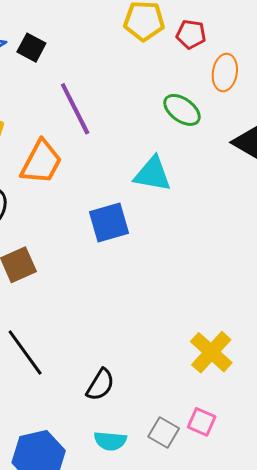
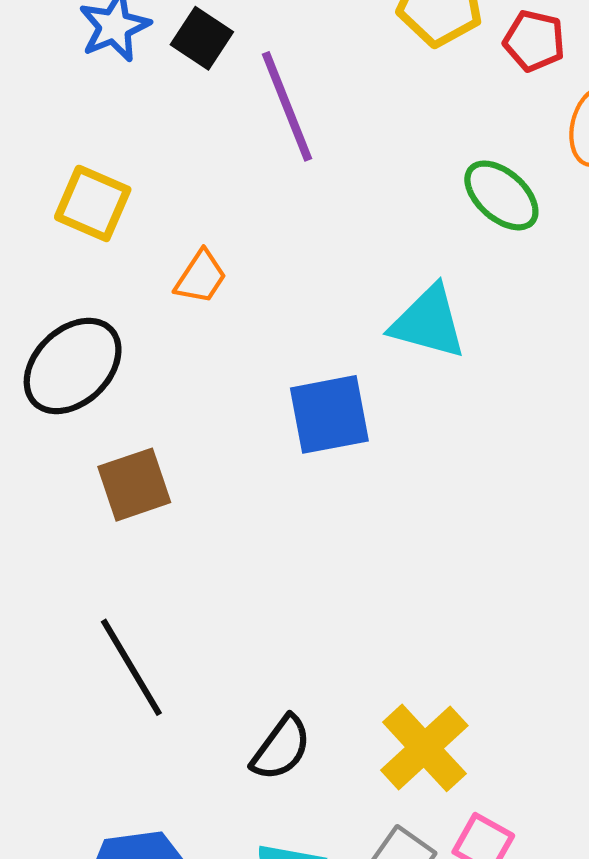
purple line: (75, 109) -> (287, 106), moved
orange trapezoid: (41, 162) -> (201, 277), size x0.6
yellow cross: (211, 352) -> (424, 748), moved

